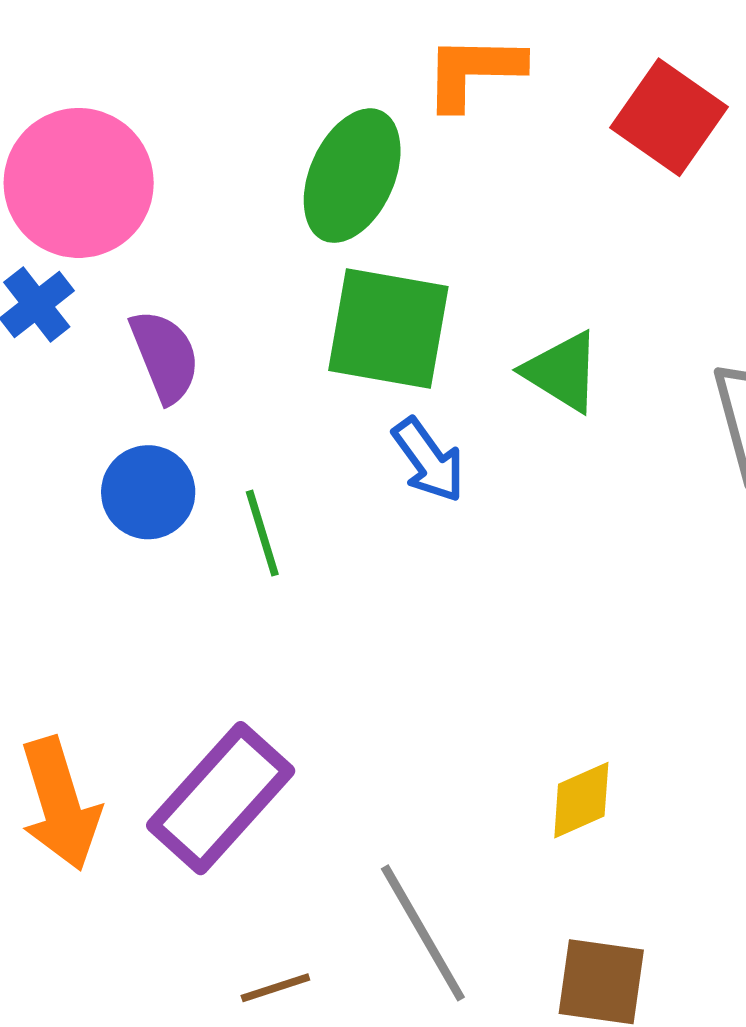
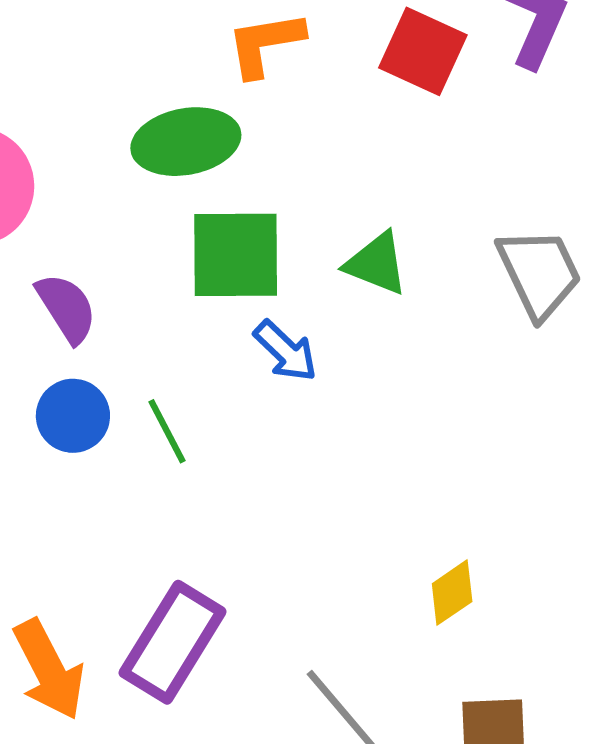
green ellipse: (352, 176) -> (186, 142), turned 66

